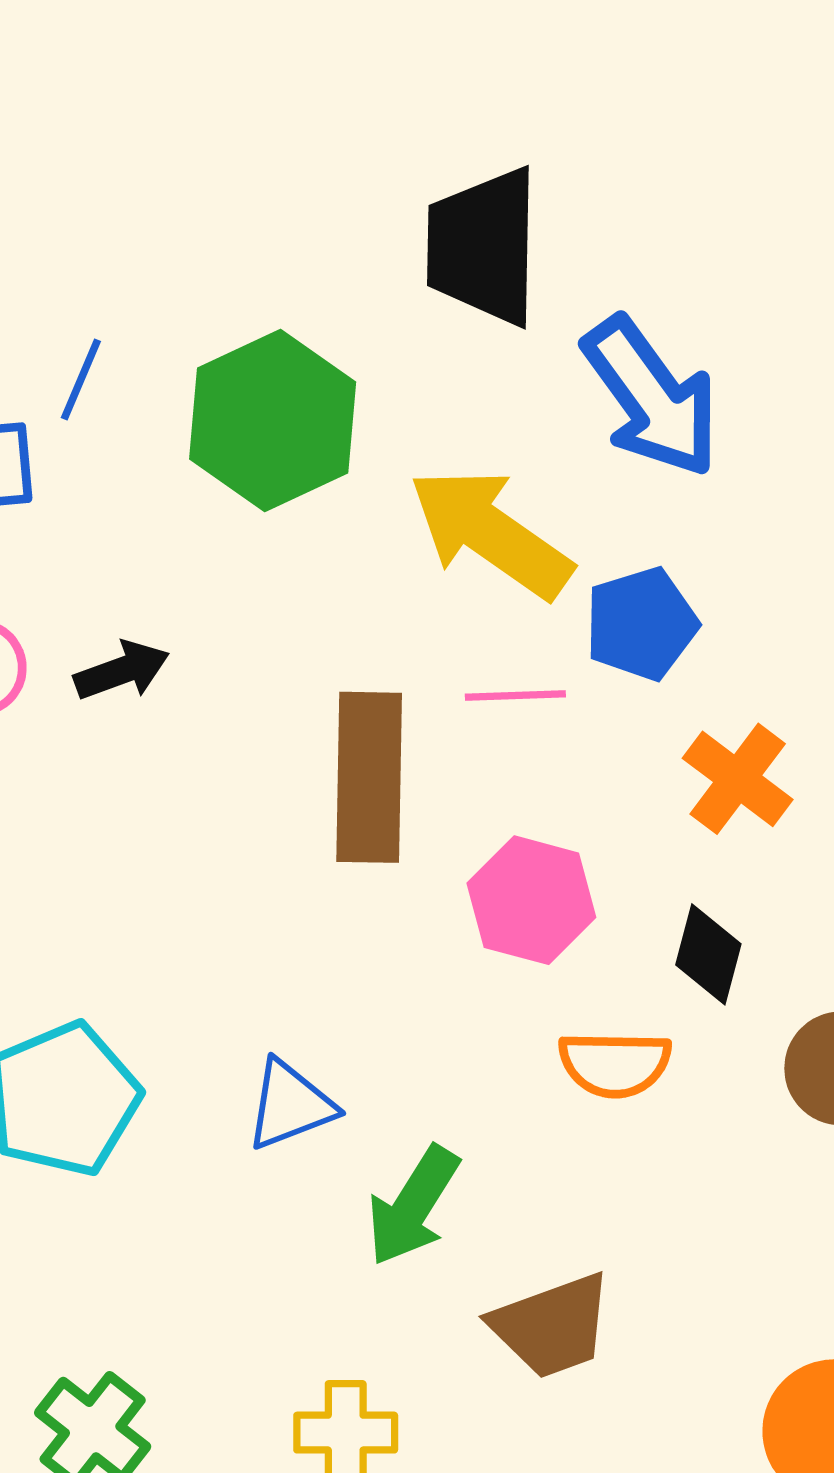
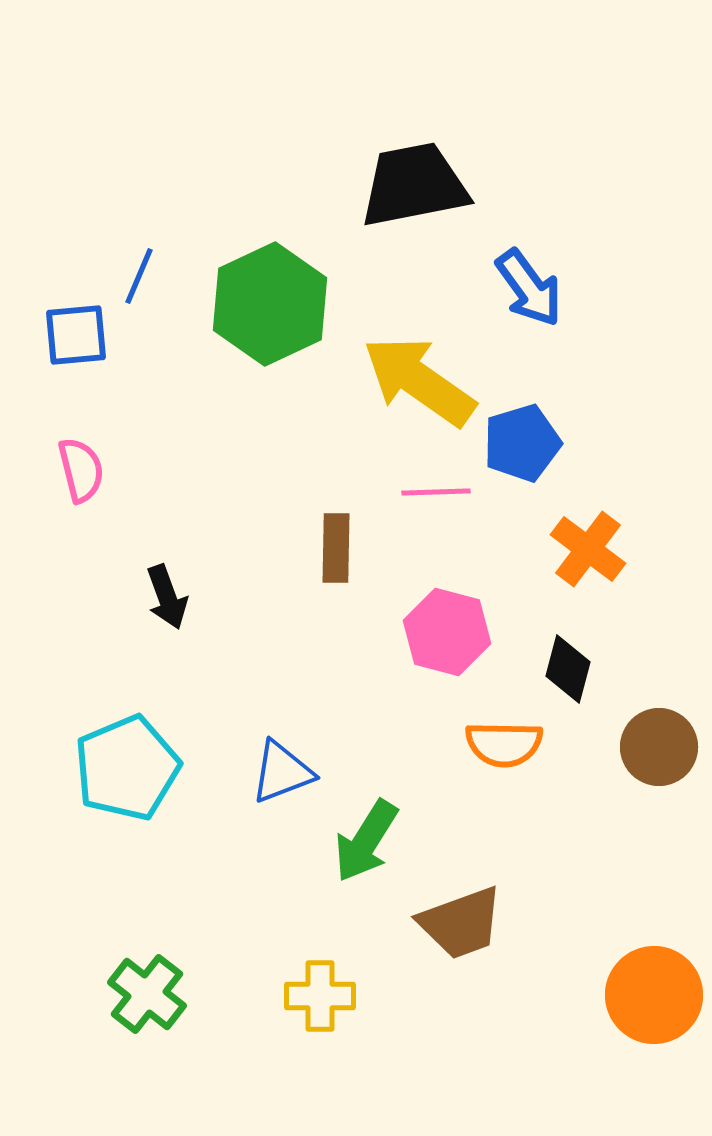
black trapezoid: (483, 246) -> (414, 185), turned 78
blue arrow: (651, 397) -> (529, 288), size x0.7
black arrow: (122, 671) -> (167, 597), moved, turned 90
brown rectangle: (369, 777) -> (336, 548), size x0.6

